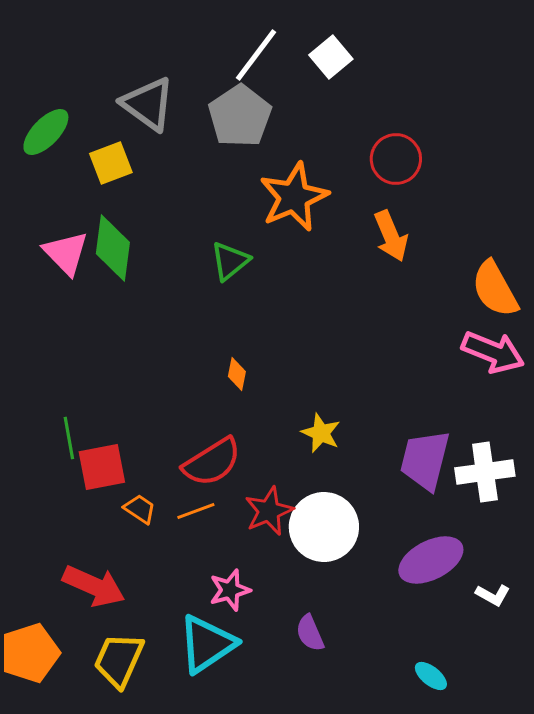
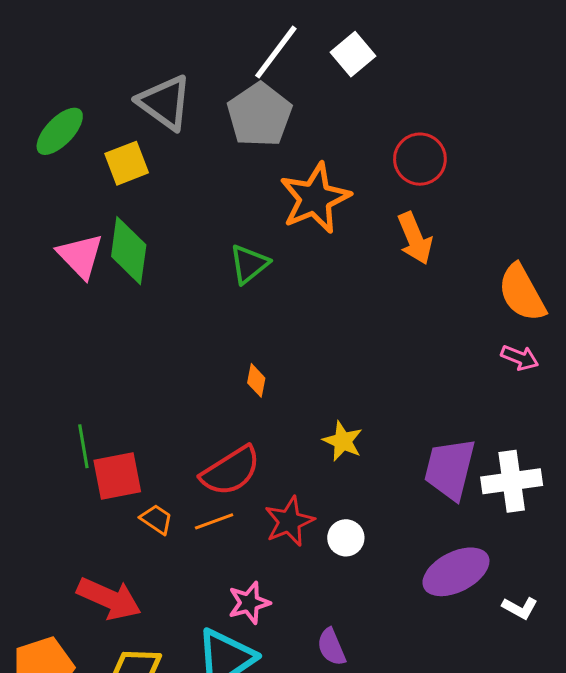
pink arrow: (493, 352) -> (520, 358), size x0.6
white circle: (324, 527) -> (346, 538), size x0.5

